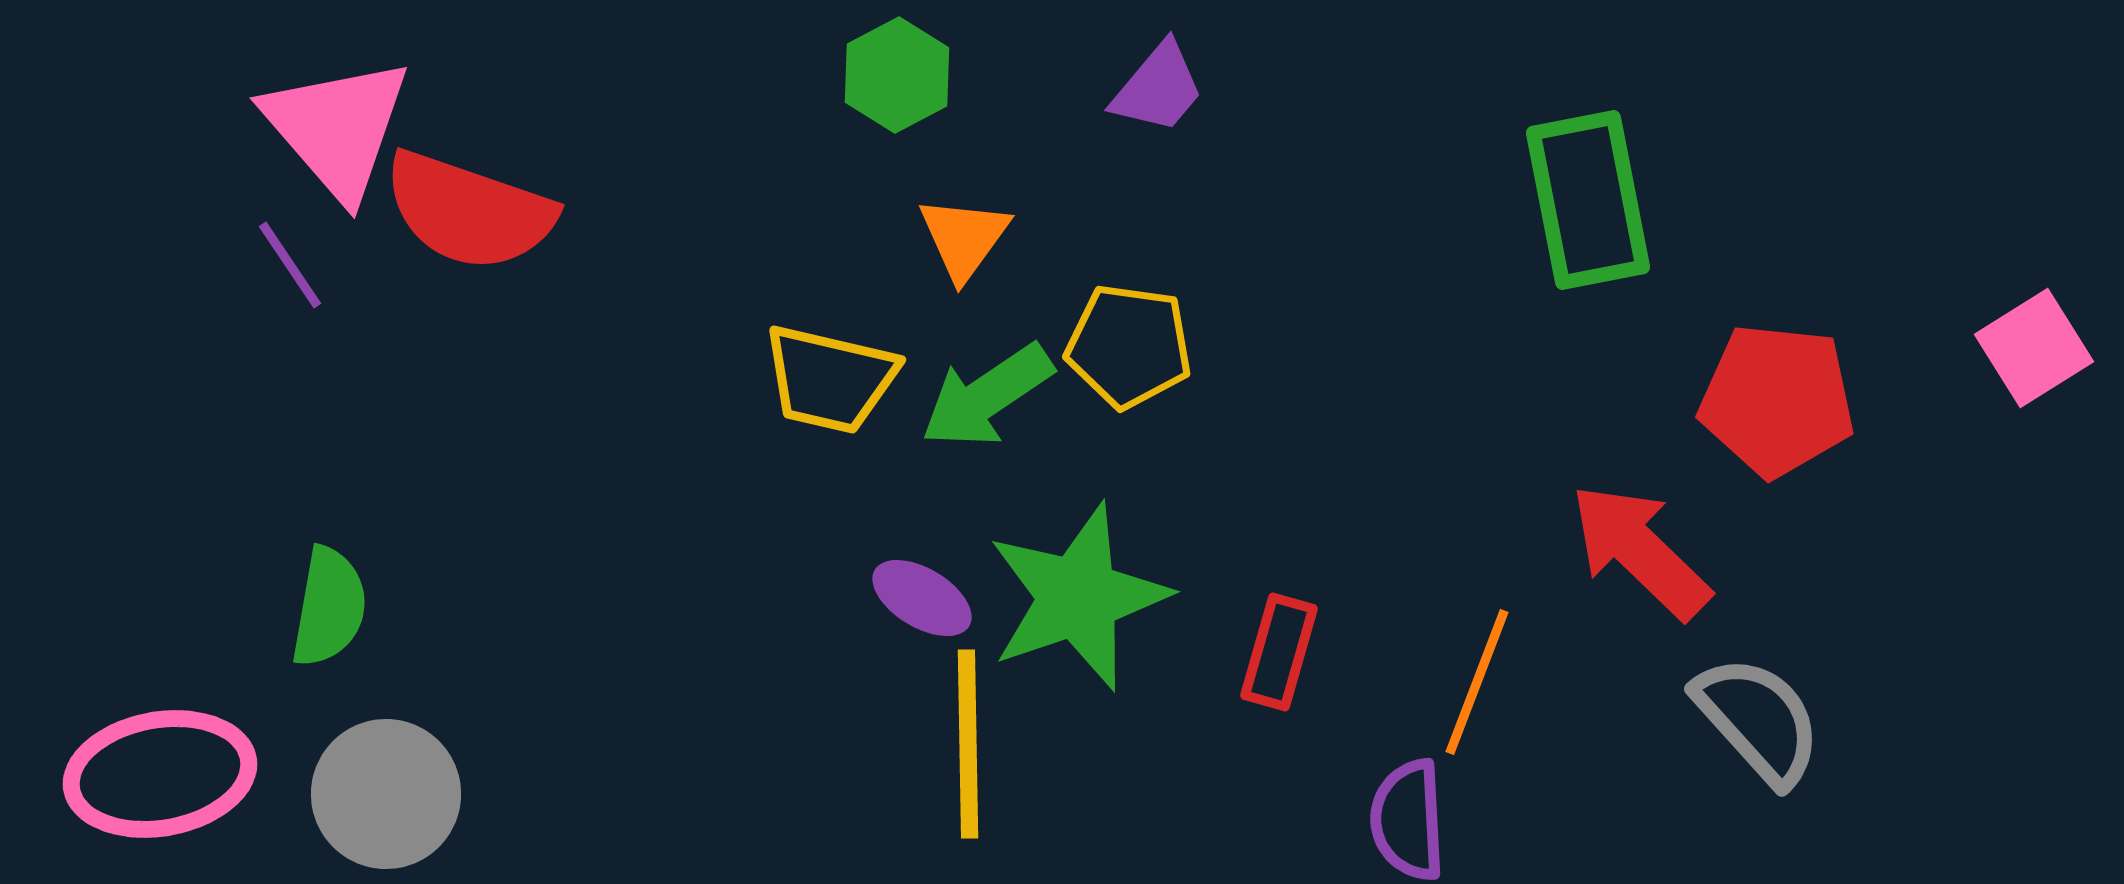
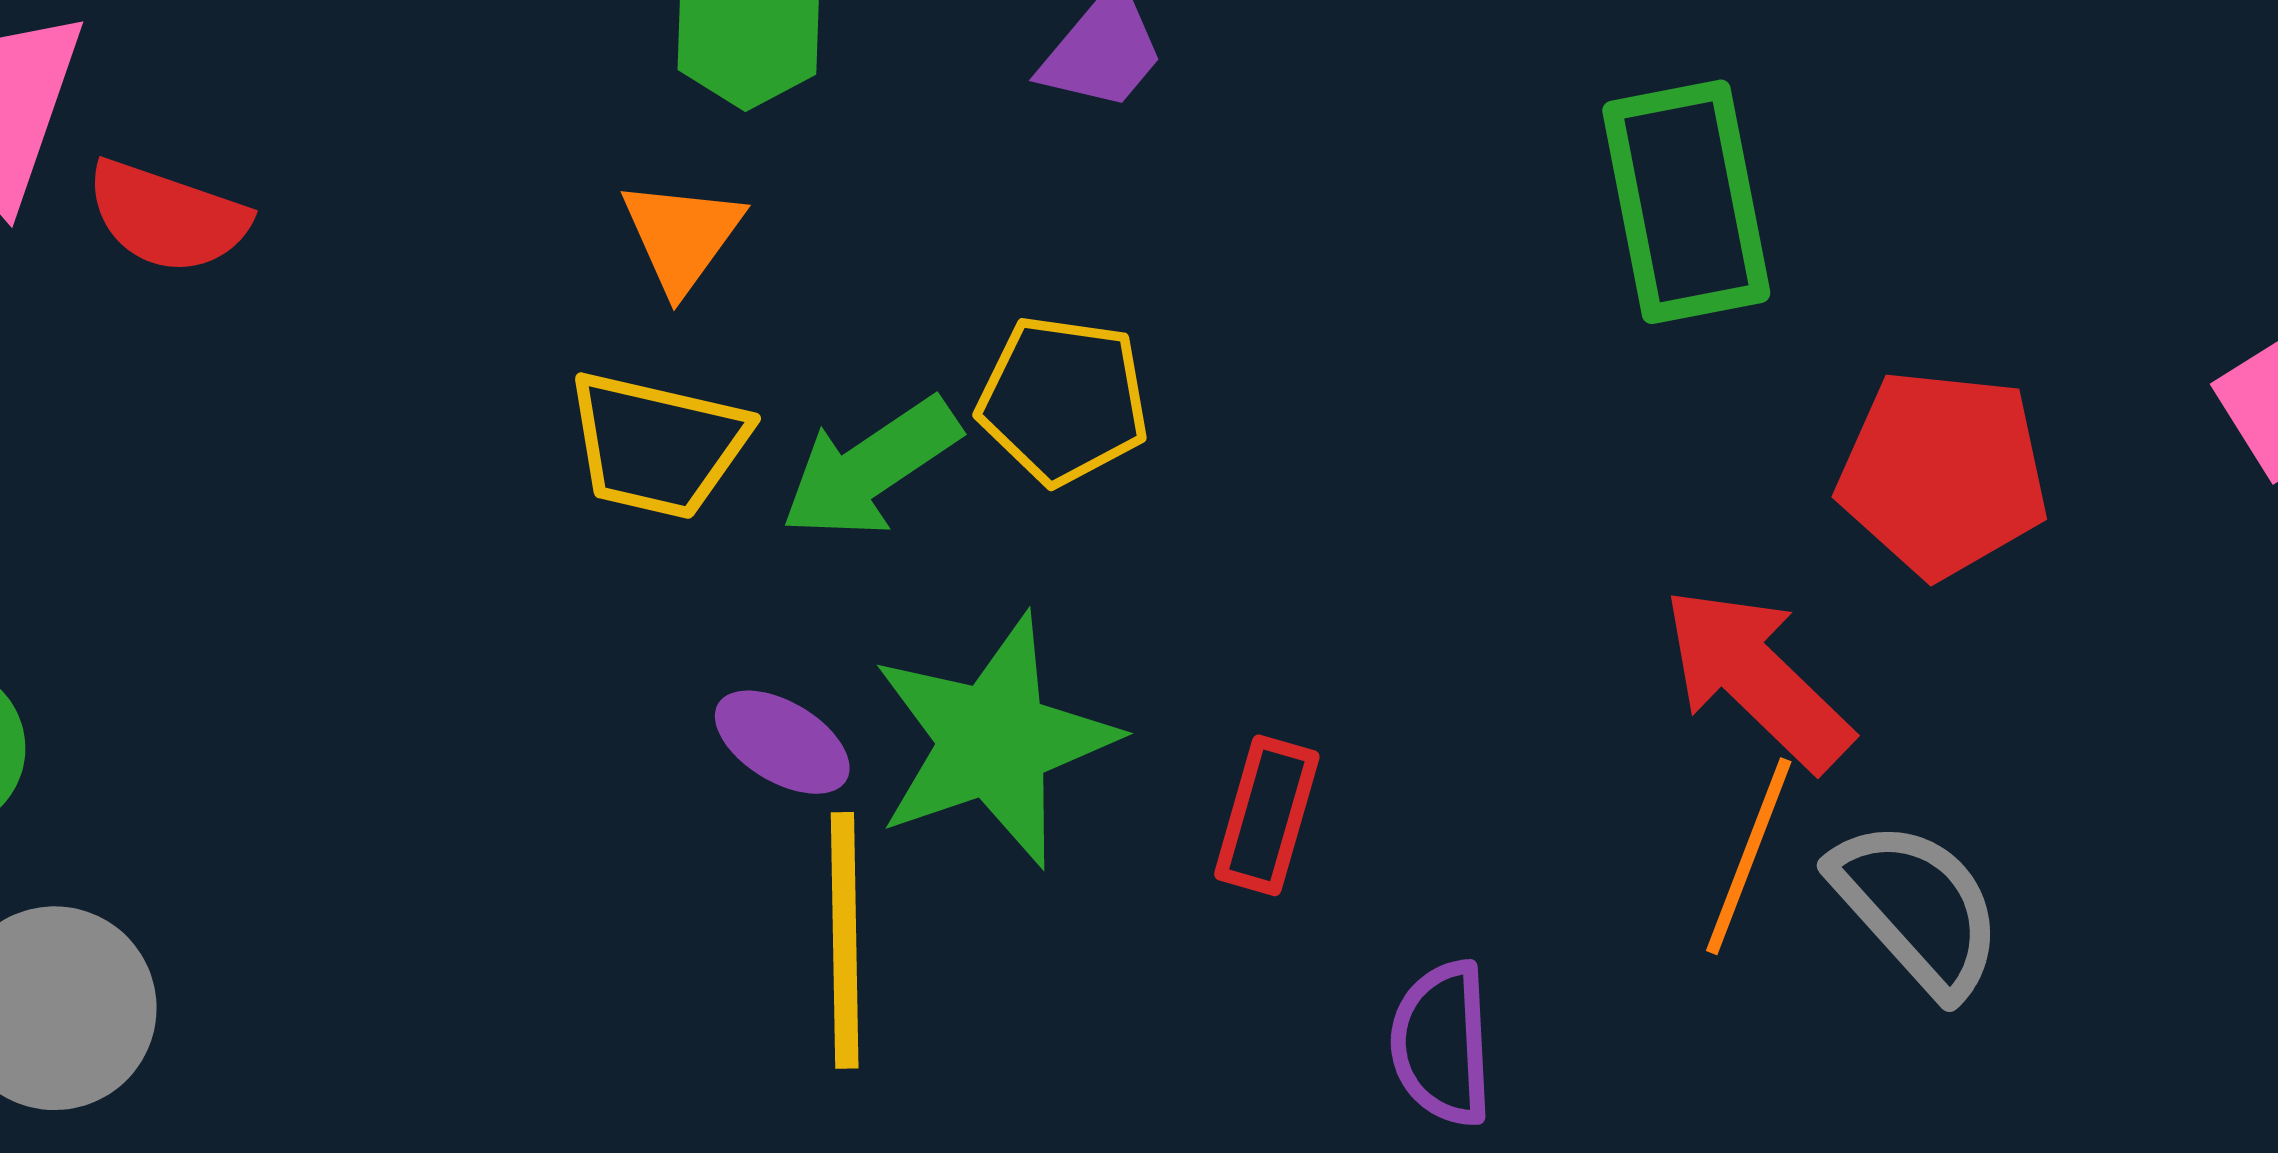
red semicircle: (469, 211) -> (167, 217), size x0.7
orange triangle: (964, 238) -> (682, 236), moved
orange line: (1477, 682) -> (1749, 856), moved

